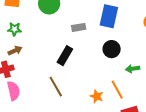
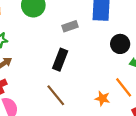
black circle: (112, 49) -> (120, 44), moved

